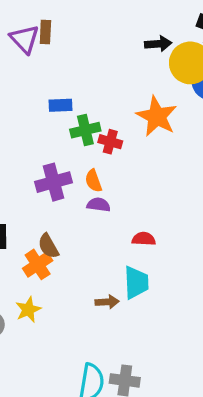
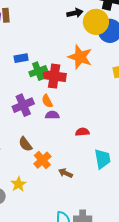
red cross: (110, 142) -> (54, 76), size x1.6
orange cross: (38, 264) -> (42, 160), moved
cyan trapezoid: (136, 283) -> (102, 159), moved
brown arrow: (107, 302) -> (65, 173), turned -144

